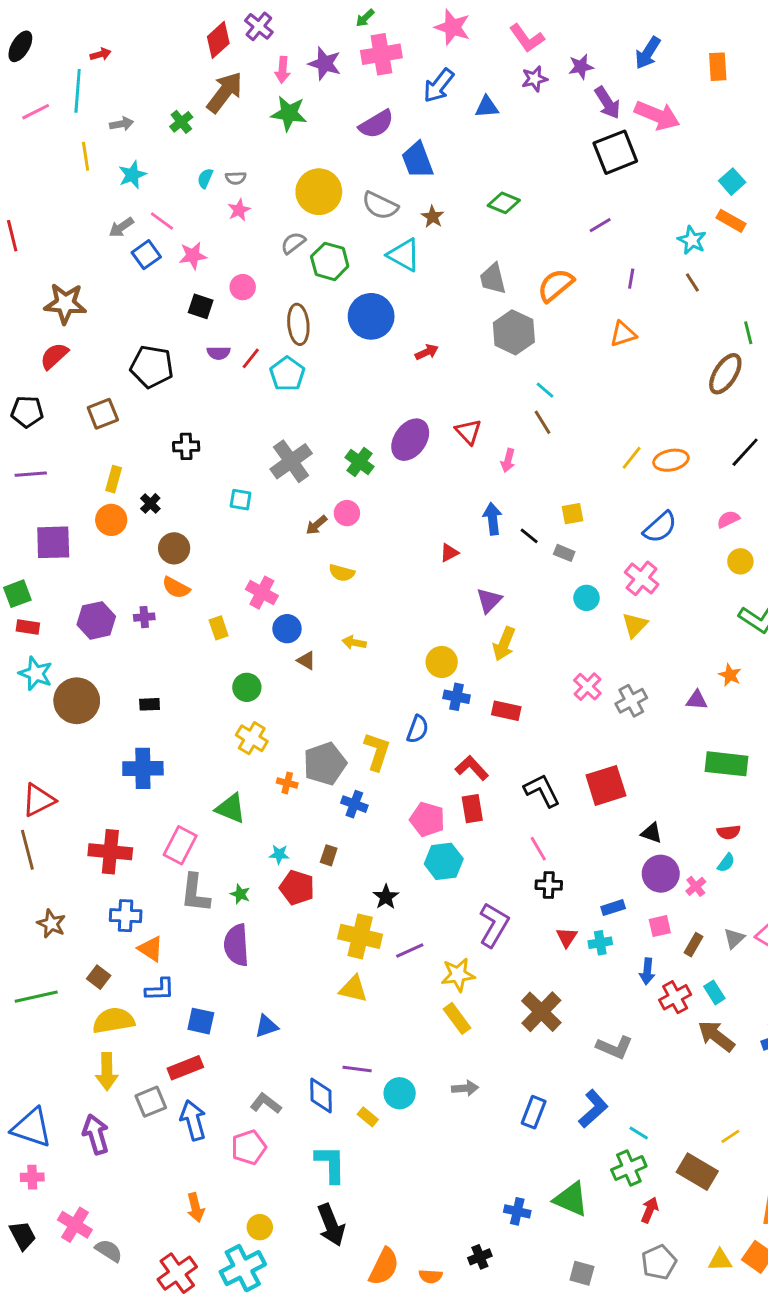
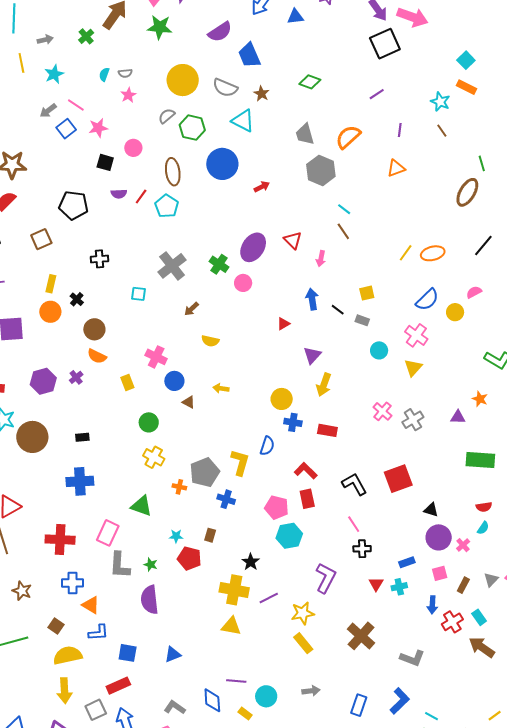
pink circle: (347, 513) -> (243, 283), moved
yellow circle: (740, 561) -> (455, 312), moved
purple cross: (144, 617) -> (76, 377), turned -32

